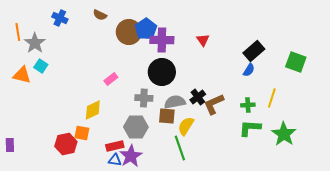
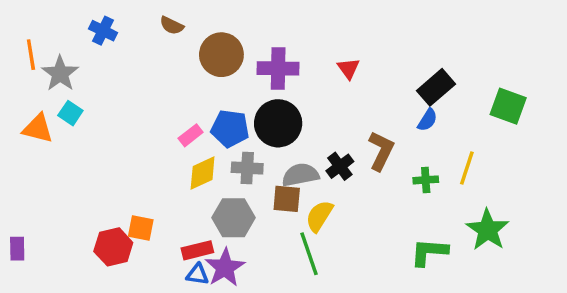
blue pentagon: (146, 29) -> (230, 128), moved, turned -30
brown L-shape: (214, 104) -> (381, 151), moved, turned 140
yellow diamond: (93, 110) -> (203, 173), moved
green L-shape: (250, 128) -> (429, 252), moved

